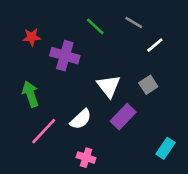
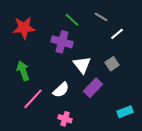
red star: (32, 37) -> (24, 28), size x1.6
purple cross: (65, 56) -> (62, 42), moved
cyan rectangle: (166, 148) -> (125, 112), turned 35

